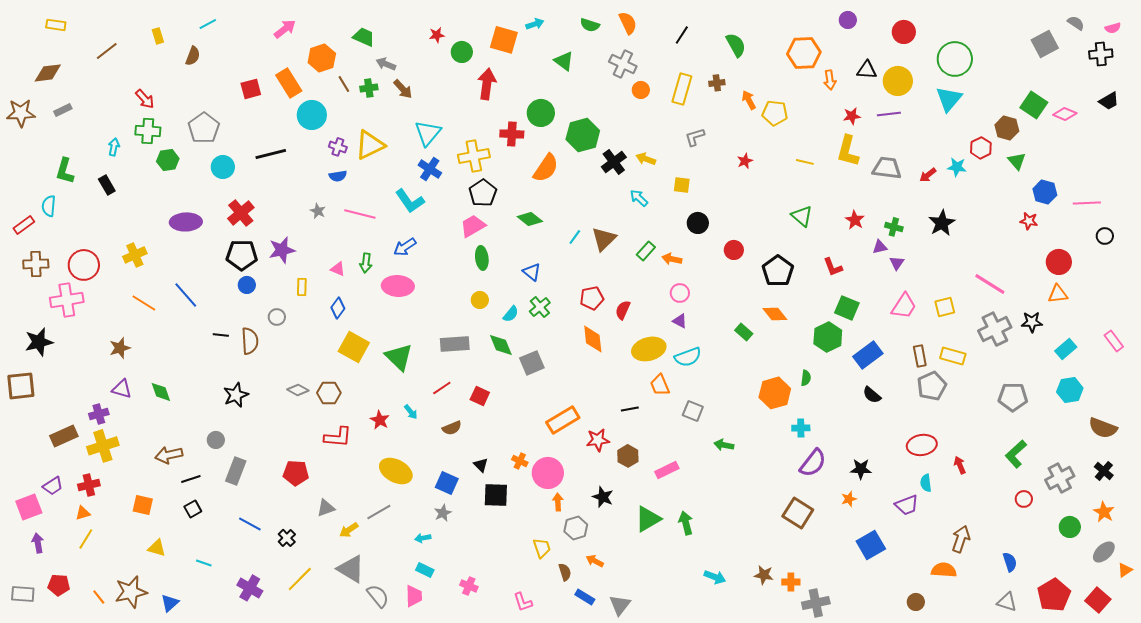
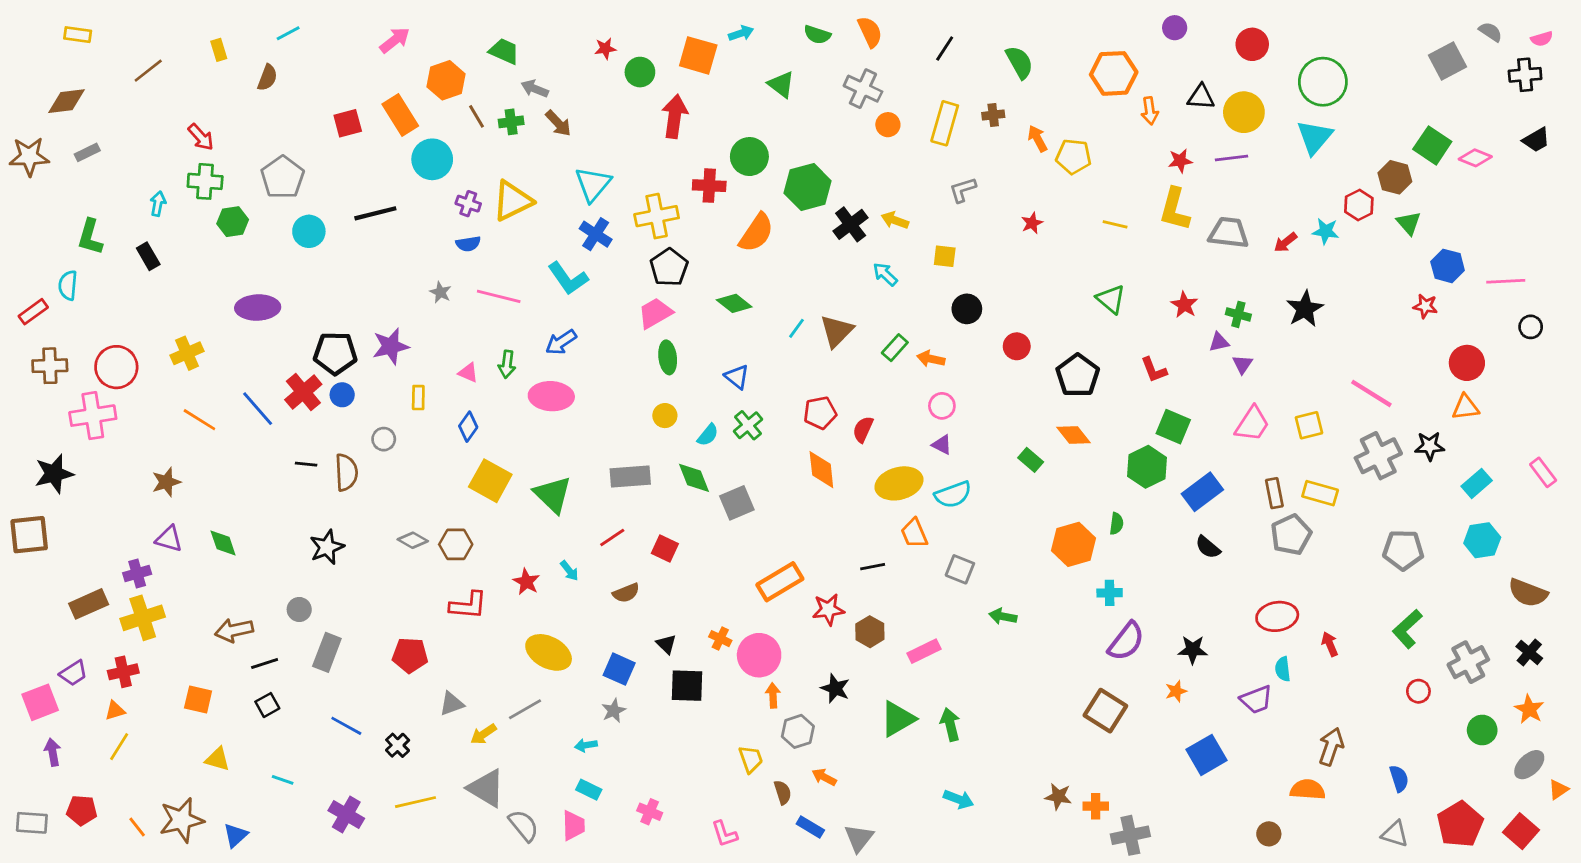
red cross: (241, 213) -> (303, 392), moved
cyan arrow: (715, 577) -> (959, 799), moved
yellow line: (300, 579) -> (416, 802), turned 32

